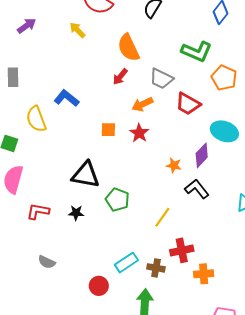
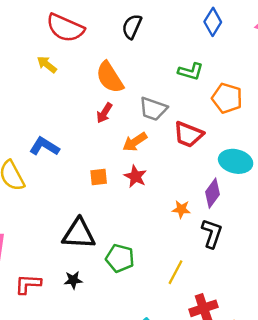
green L-shape: (197, 52) -> (191, 71), size x0.7
black L-shape: (197, 189) -> (212, 233), turned 65

